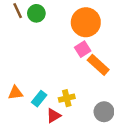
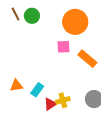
pink square: (83, 49) -> (63, 47), moved, turned 32
yellow cross: (67, 98) -> (63, 100), moved

